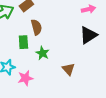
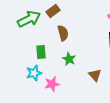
green rectangle: (23, 42) -> (41, 52), moved

